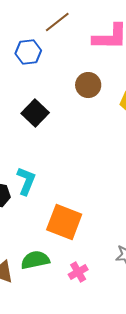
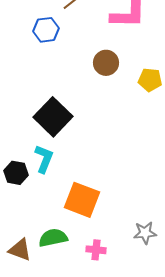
black square: (35, 113) -> (53, 117), moved, size x1.4
pink cross: (78, 272) -> (96, 250), turned 36

